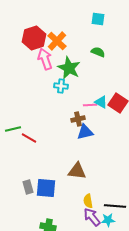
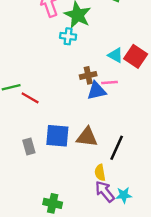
pink line: (90, 105) -> (110, 83), moved
gray rectangle: (28, 187) -> (29, 146), moved
blue square: (46, 188) -> (57, 136), moved
black line: (115, 206) -> (117, 148), moved, turned -70

